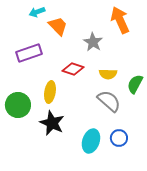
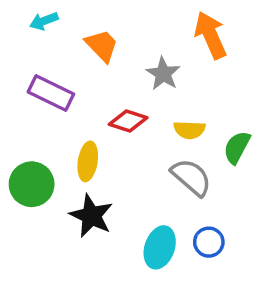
cyan arrow: (37, 12) -> (44, 21), moved
purple rectangle: (29, 53) -> (51, 93), turned 45

